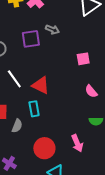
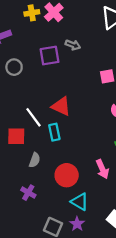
white line: (14, 79) -> (33, 117), moved
gray semicircle: (17, 126) -> (35, 160), moved

